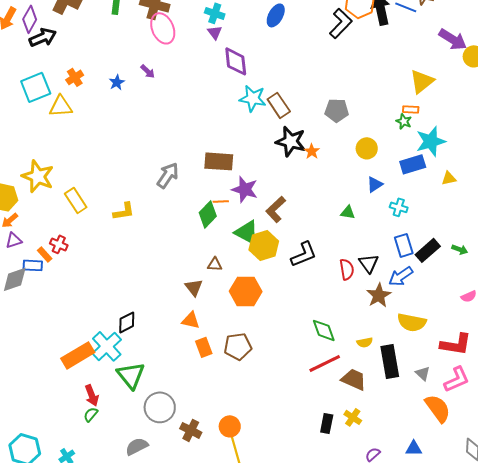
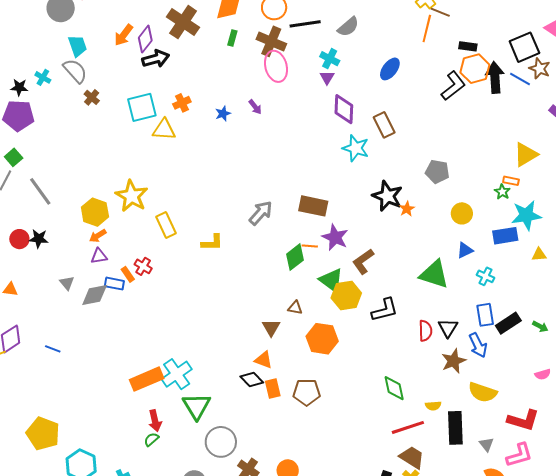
brown rectangle: (279, 105) -> (384, 125), moved
green triangle: (348, 212) -> (434, 274), size x2.0
blue arrow: (401, 276) -> (478, 345), turned -90
black diamond: (127, 322) -> (252, 379), moved, turned 65
red line: (325, 363) -> (408, 427), moved
brown trapezoid: (354, 379) -> (412, 457), moved

